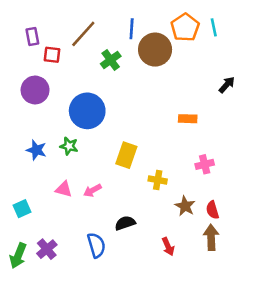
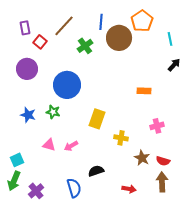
cyan line: (214, 27) -> (170, 39), moved
red square: (52, 55) -> (40, 42), turned 32
red semicircle: (212, 210) -> (163, 161), turned -56
red arrow: (168, 247) -> (129, 189), turned -56
green arrow: (18, 256) -> (14, 181), moved

